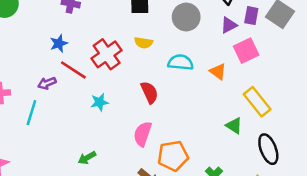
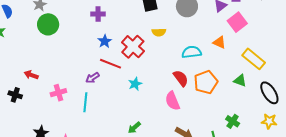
blue star: (59, 43) -> (105, 41), moved
cyan semicircle: (181, 62) -> (192, 52), moved
red semicircle: (149, 92) -> (181, 78), moved
pink semicircle: (143, 134) -> (172, 101), turned -30
orange pentagon: (173, 156) -> (206, 82), moved

